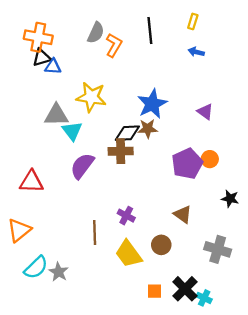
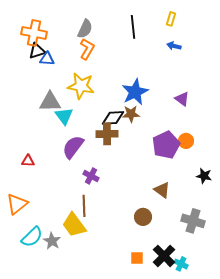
orange L-shape: (114, 45) -> (87, 49), moved
red triangle: (31, 182) -> (28, 161), size x0.6
purple cross: (126, 216) -> (91, 176), moved
yellow trapezoid: (129, 254) -> (74, 225), moved

